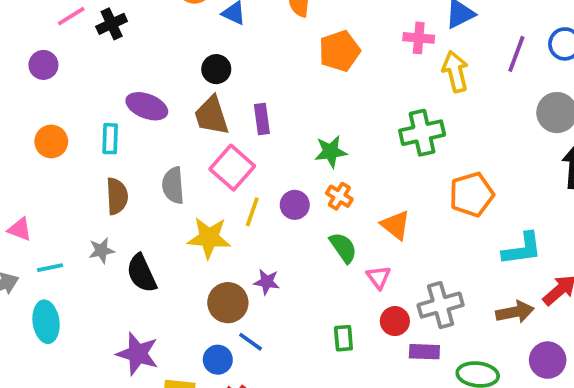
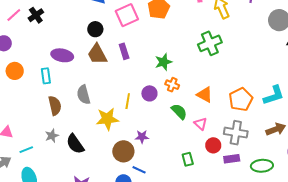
orange circle: (51, 141) -> (15, 71), moved
pink square: (232, 168) -> (127, 15), moved, turned 35
orange pentagon: (472, 195) -> (241, 99), moved
gray cross: (441, 305) -> (236, 133), turned 35

